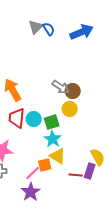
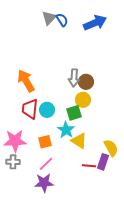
gray arrow: (61, 87) -> (74, 78), turned 60
green square: (52, 122) -> (74, 113), moved
yellow triangle: (58, 156) -> (79, 141), moved
orange square: (45, 165) -> (45, 142), moved
purple star: (31, 192) -> (44, 183), turned 30

